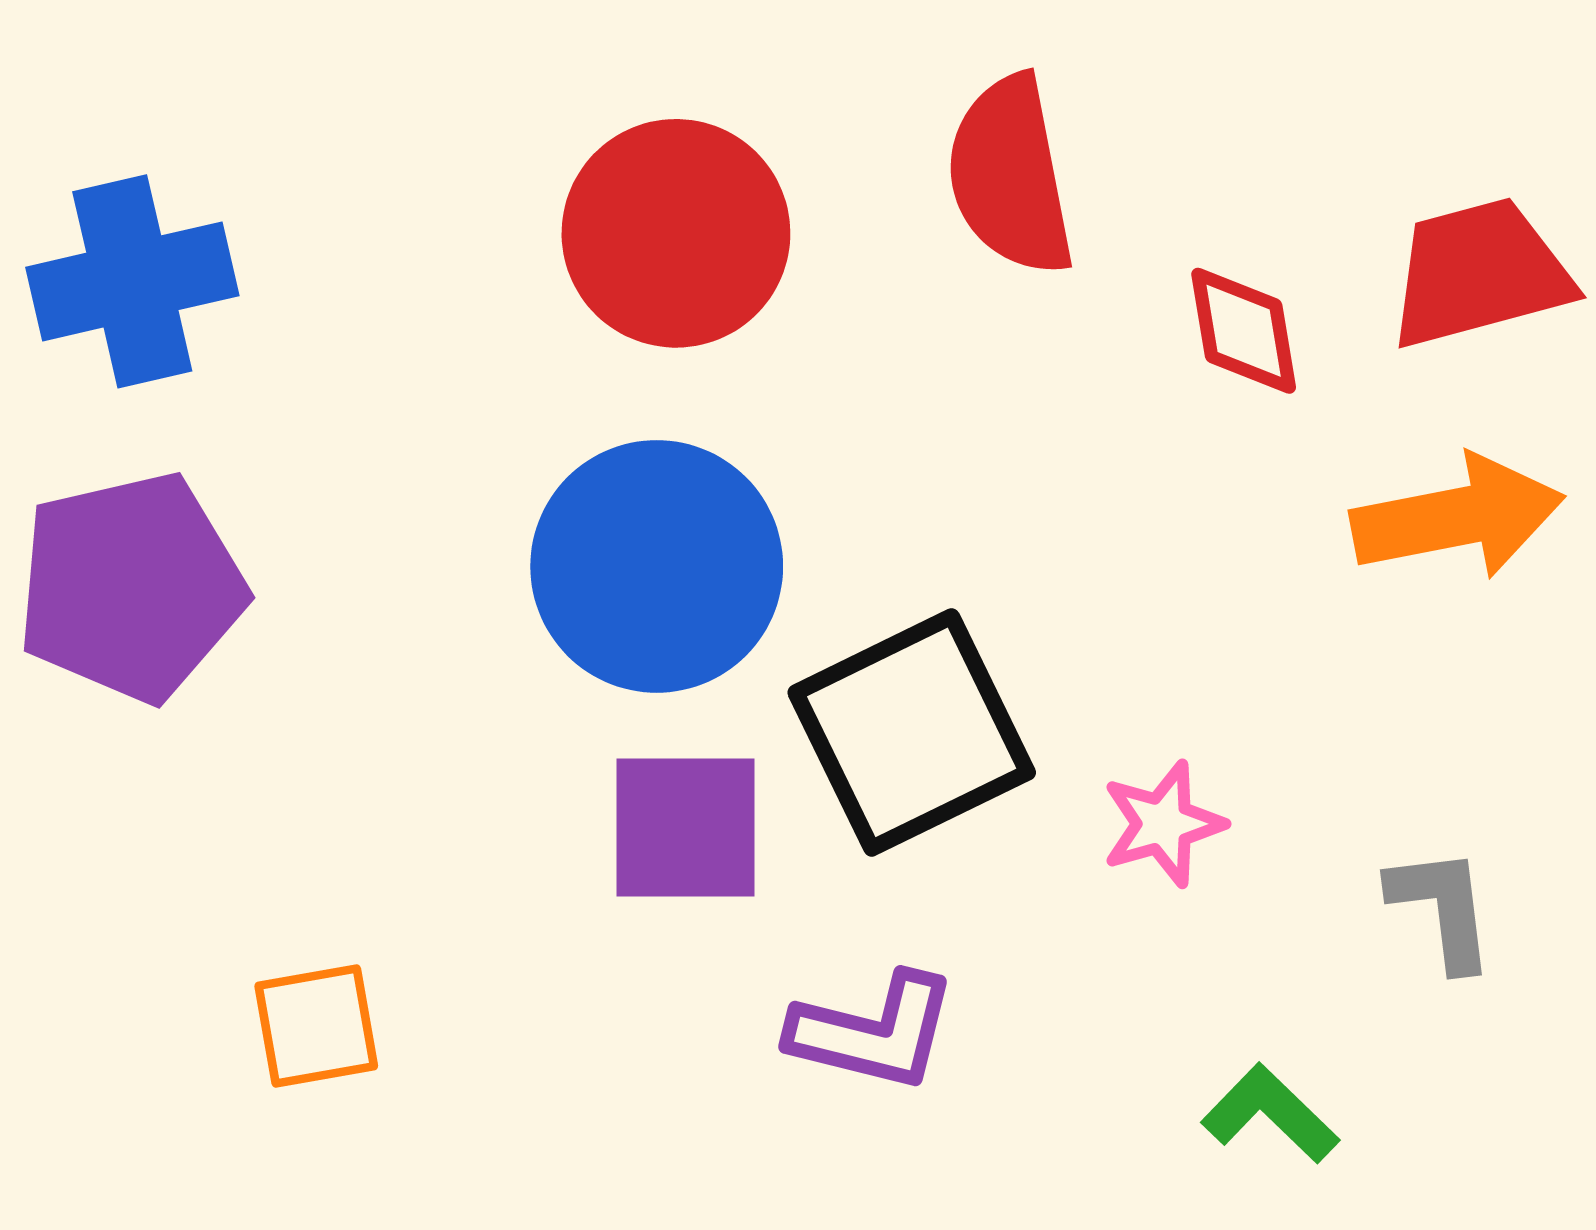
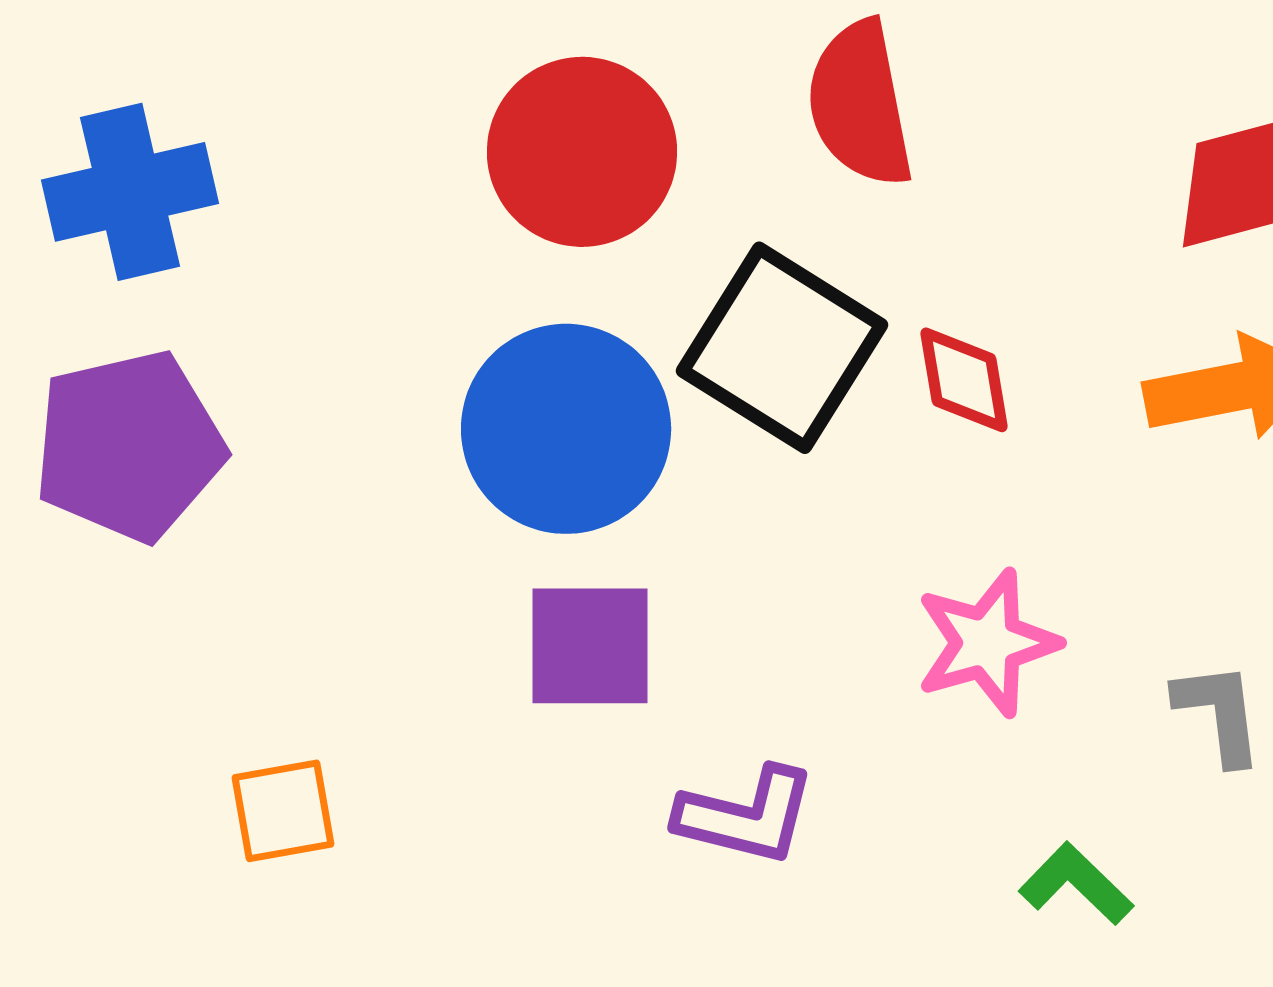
red diamond: (1244, 331) -> (964, 380), moved
black square: (912, 732) -> (782, 348), moved, turned -32
pink star: (1163, 824) -> (987, 643), size x1.4

